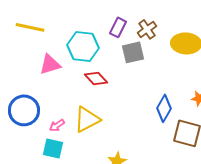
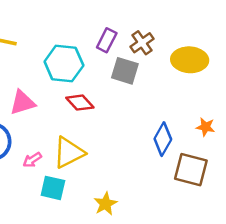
gray square: (133, 52) -> (125, 71), turned 30
pink triangle: (50, 64) -> (22, 103), moved
cyan square: (53, 148) -> (53, 188), moved

